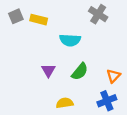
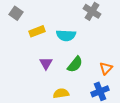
gray square: (16, 16) -> (16, 13), turned -32
yellow rectangle: (39, 20) -> (37, 31), moved, turned -35

